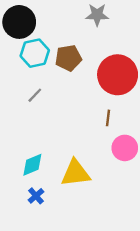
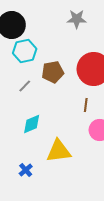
brown pentagon: (68, 58) -> (53, 72), moved
cyan diamond: (32, 165) -> (32, 124), moved

